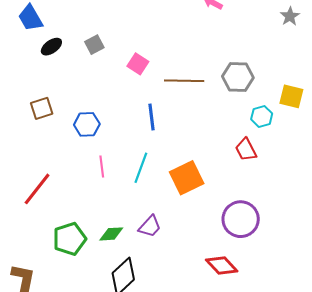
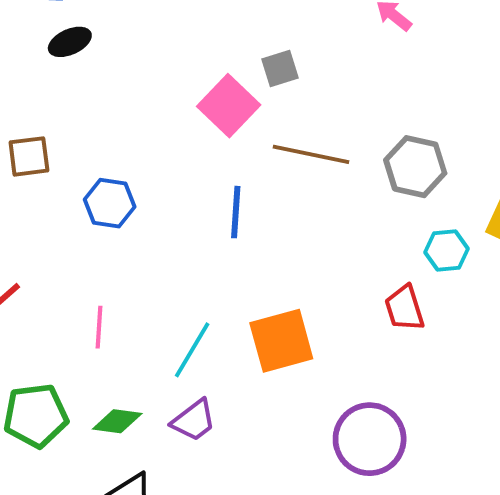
gray square: (94, 45) -> (280, 69), moved
pink square: (138, 64) -> (229, 106), size x1.4
pink line: (102, 166) -> (99, 327), moved
cyan line: (141, 168) -> (192, 350), moved

